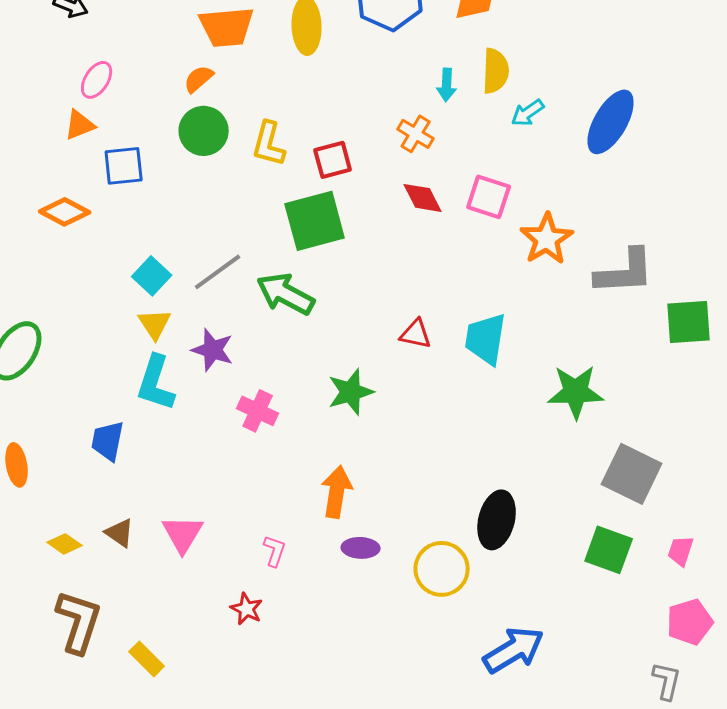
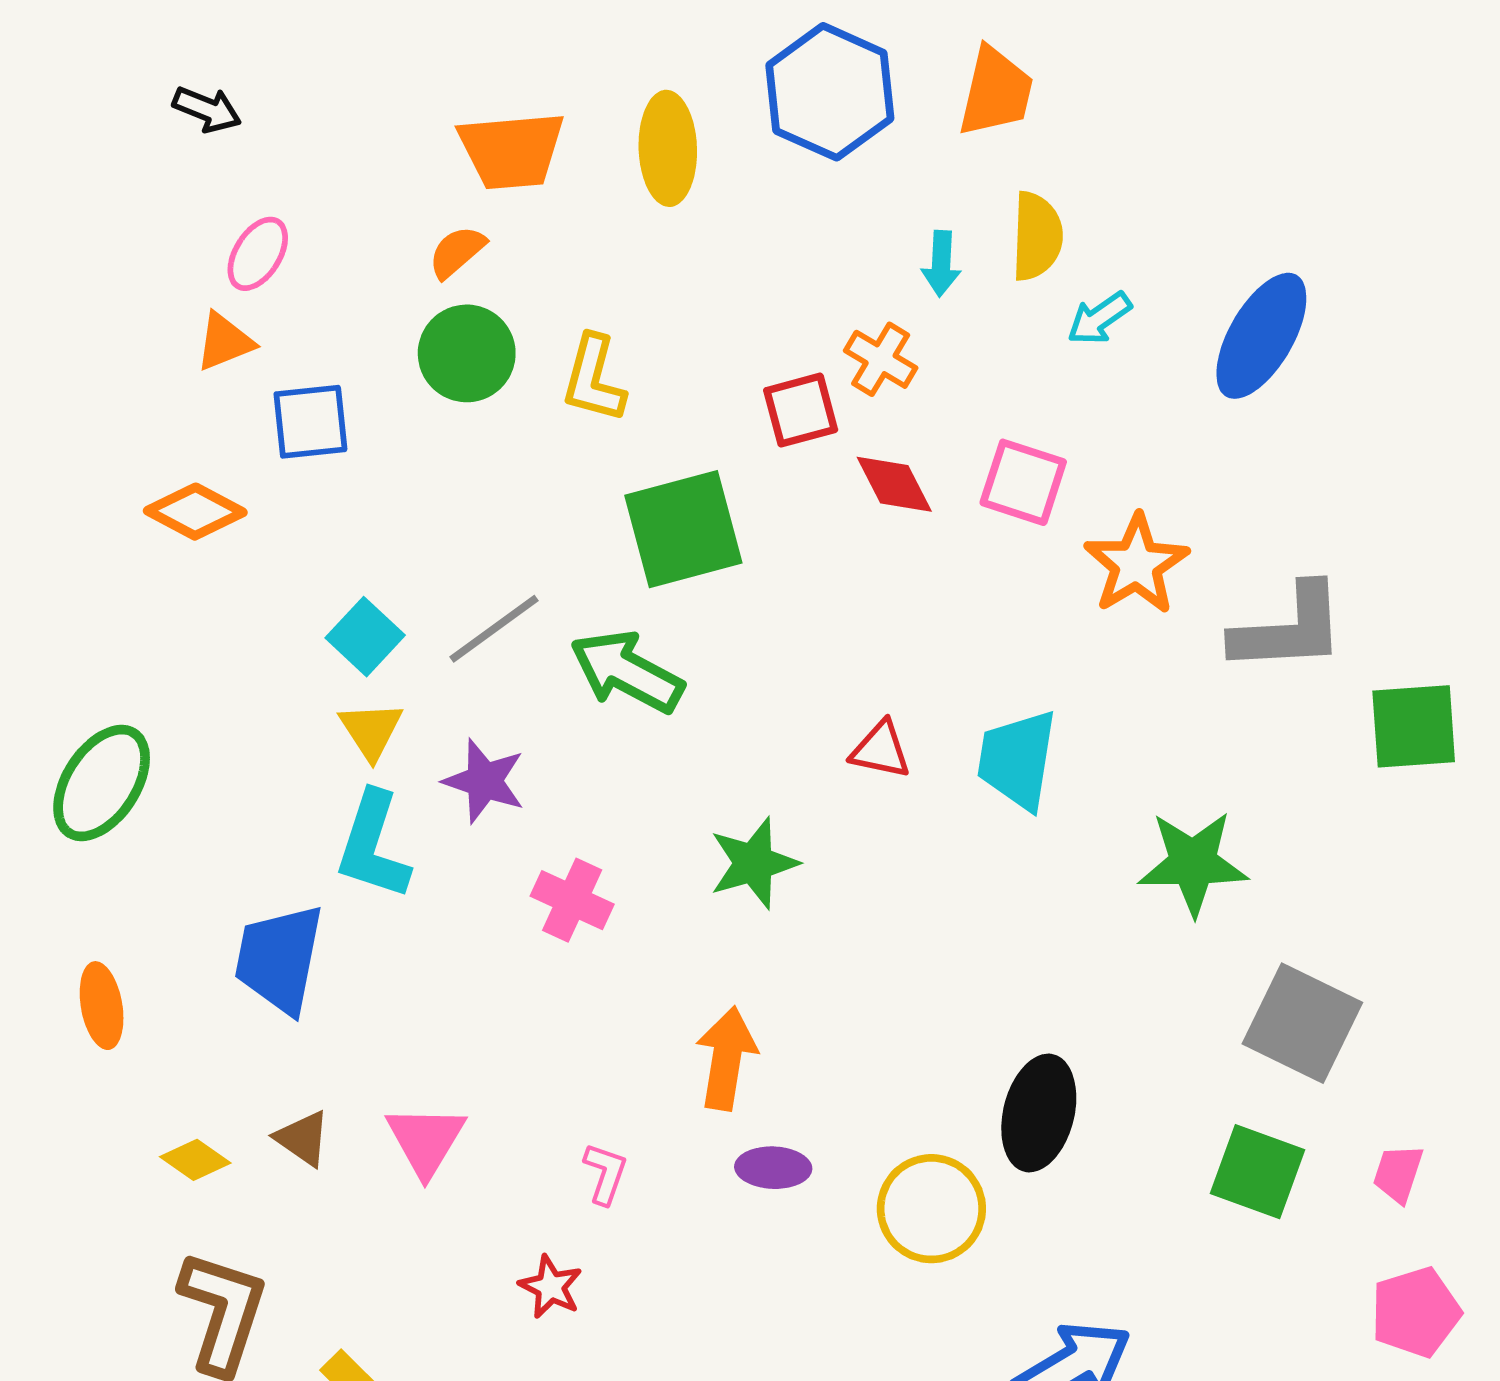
red square: (333, 160) -> (801, 410), moved
blue trapezoid: (108, 441) -> (279, 959), size x1.4

